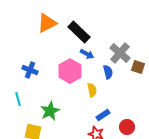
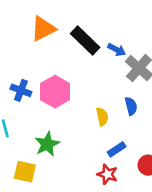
blue arrow: (87, 54) -> (117, 50), moved
pink hexagon: (70, 71) -> (55, 92), moved
blue semicircle: (108, 72) -> (131, 106), moved

